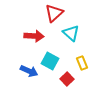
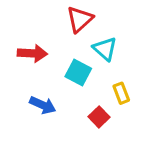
red arrow: (34, 36) -> (32, 53), moved
cyan square: (50, 61) -> (78, 72), moved

